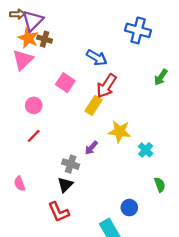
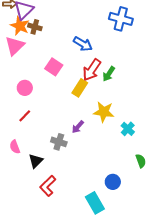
green arrow: (161, 77) -> (109, 74), moved
pink semicircle: (20, 184) -> (15, 147), moved
black triangle: (65, 185) -> (36, 161), moved
red L-shape: (59, 212) -> (48, 186), turned 70

